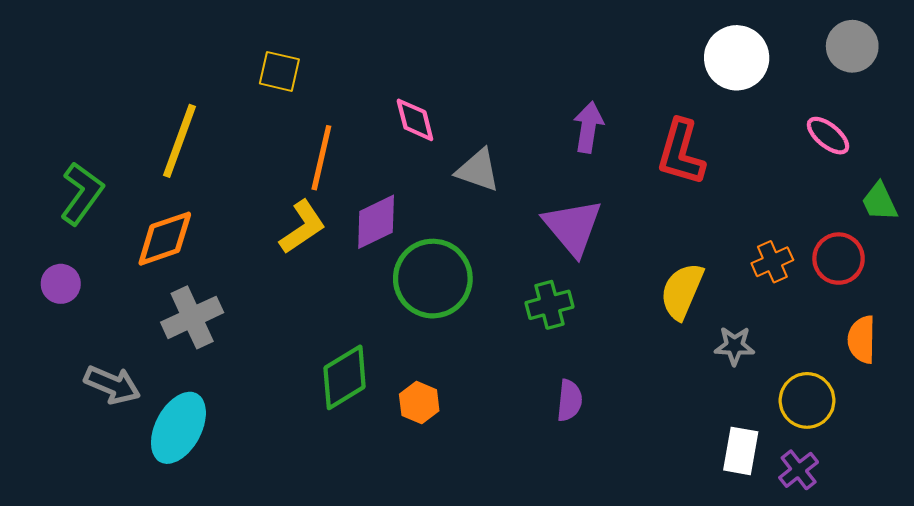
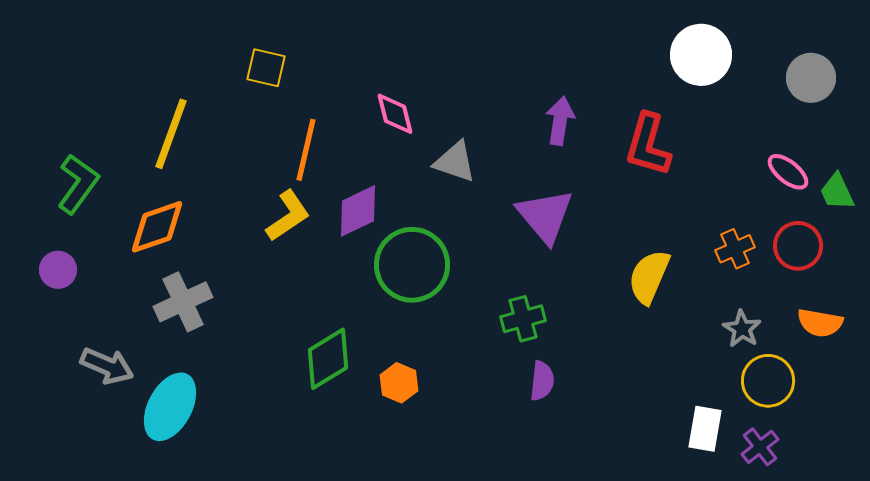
gray circle: (852, 46) -> (811, 78), moved
pink ellipse: (828, 136) -> (788, 172), moved
green cross: (549, 305) -> (523, 319), moved
orange semicircle: (862, 340) -> (820, 323), turned -81
gray star: (734, 346) -> (742, 329), moved, turned 30

